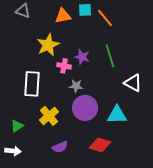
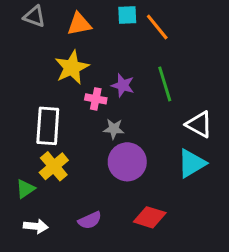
orange triangle: (63, 16) -> (79, 24), moved
cyan triangle: (117, 115) -> (192, 163), moved, turned -30
yellow cross: (49, 116) -> (54, 166), moved
white arrow: (13, 151) -> (36, 226), moved

